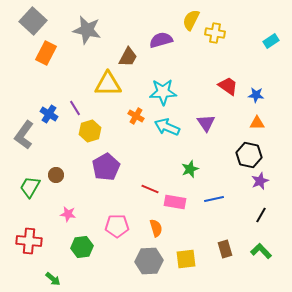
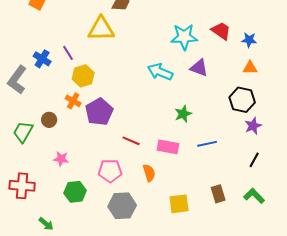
cyan star: (163, 92) -> (184, 37), moved
orange cross: (136, 116) -> (73, 101), moved
purple triangle: (206, 123) -> (199, 68), turned -36
red line: (150, 189) -> (131, 141), moved
gray hexagon: (149, 261) -> (122, 206), moved

